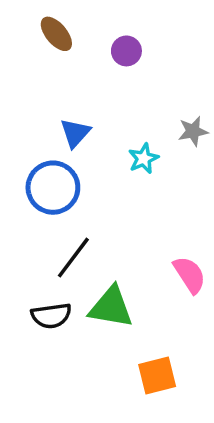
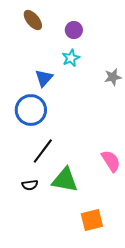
cyan star: (143, 159) -> (71, 58), moved
black semicircle: (51, 316) -> (30, 185), size x0.7

